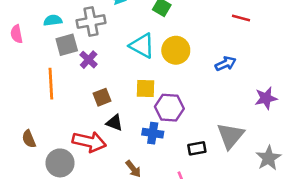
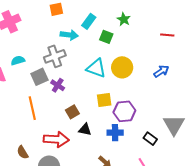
cyan semicircle: (53, 20) -> (18, 60), moved
red arrow: (89, 142) -> (56, 139), moved
black rectangle: (197, 148) -> (150, 139), turned 56

